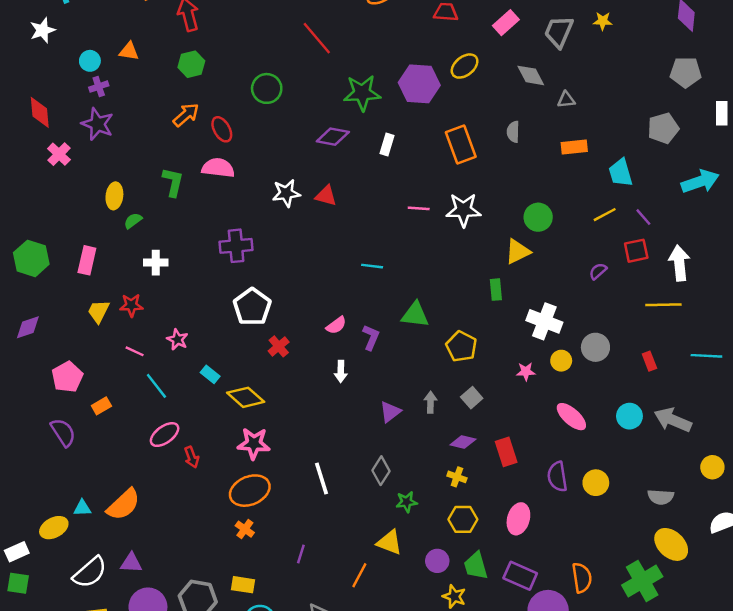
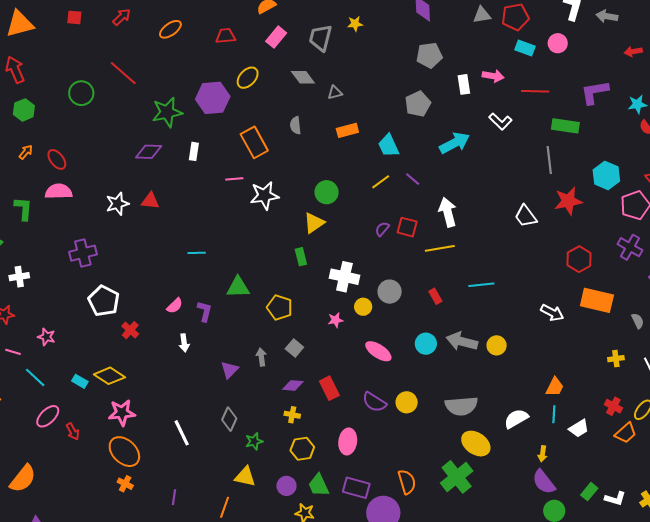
green circle: (267, 88) -> (81, 93), moved
orange arrow: (186, 115) -> (26, 152), size x0.7
pink line: (419, 208) -> (234, 179), moved
red square: (636, 251) -> (407, 227), moved, turned 35
cyan rectangle: (210, 374) -> (80, 381), moved
yellow circle: (712, 467) -> (497, 345), moved
purple semicircle: (557, 477) -> (374, 402), turned -40
orange ellipse: (250, 491) -> (124, 452), turned 76
gray semicircle: (661, 497) -> (461, 406), size x1.5

